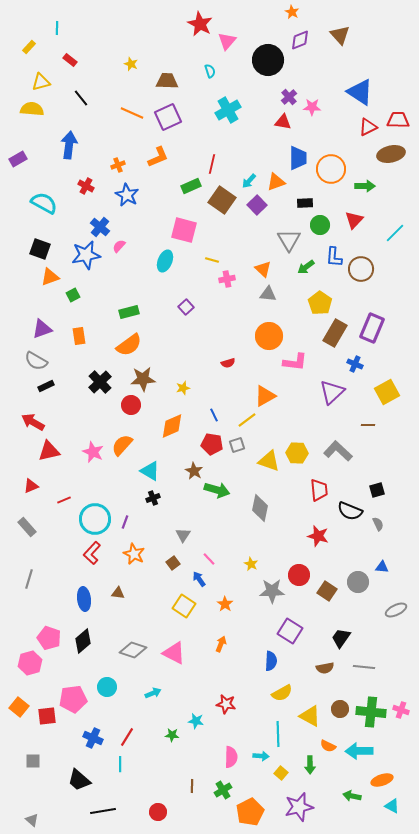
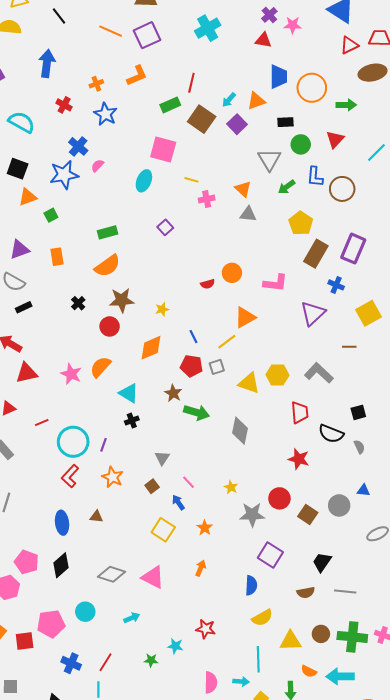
orange circle: (269, 336) -> (232, 273), moved, size x0.7
black cross: (100, 382) -> (78, 303), size x0.6
yellow triangle: (310, 716) -> (291, 641), turned -30

